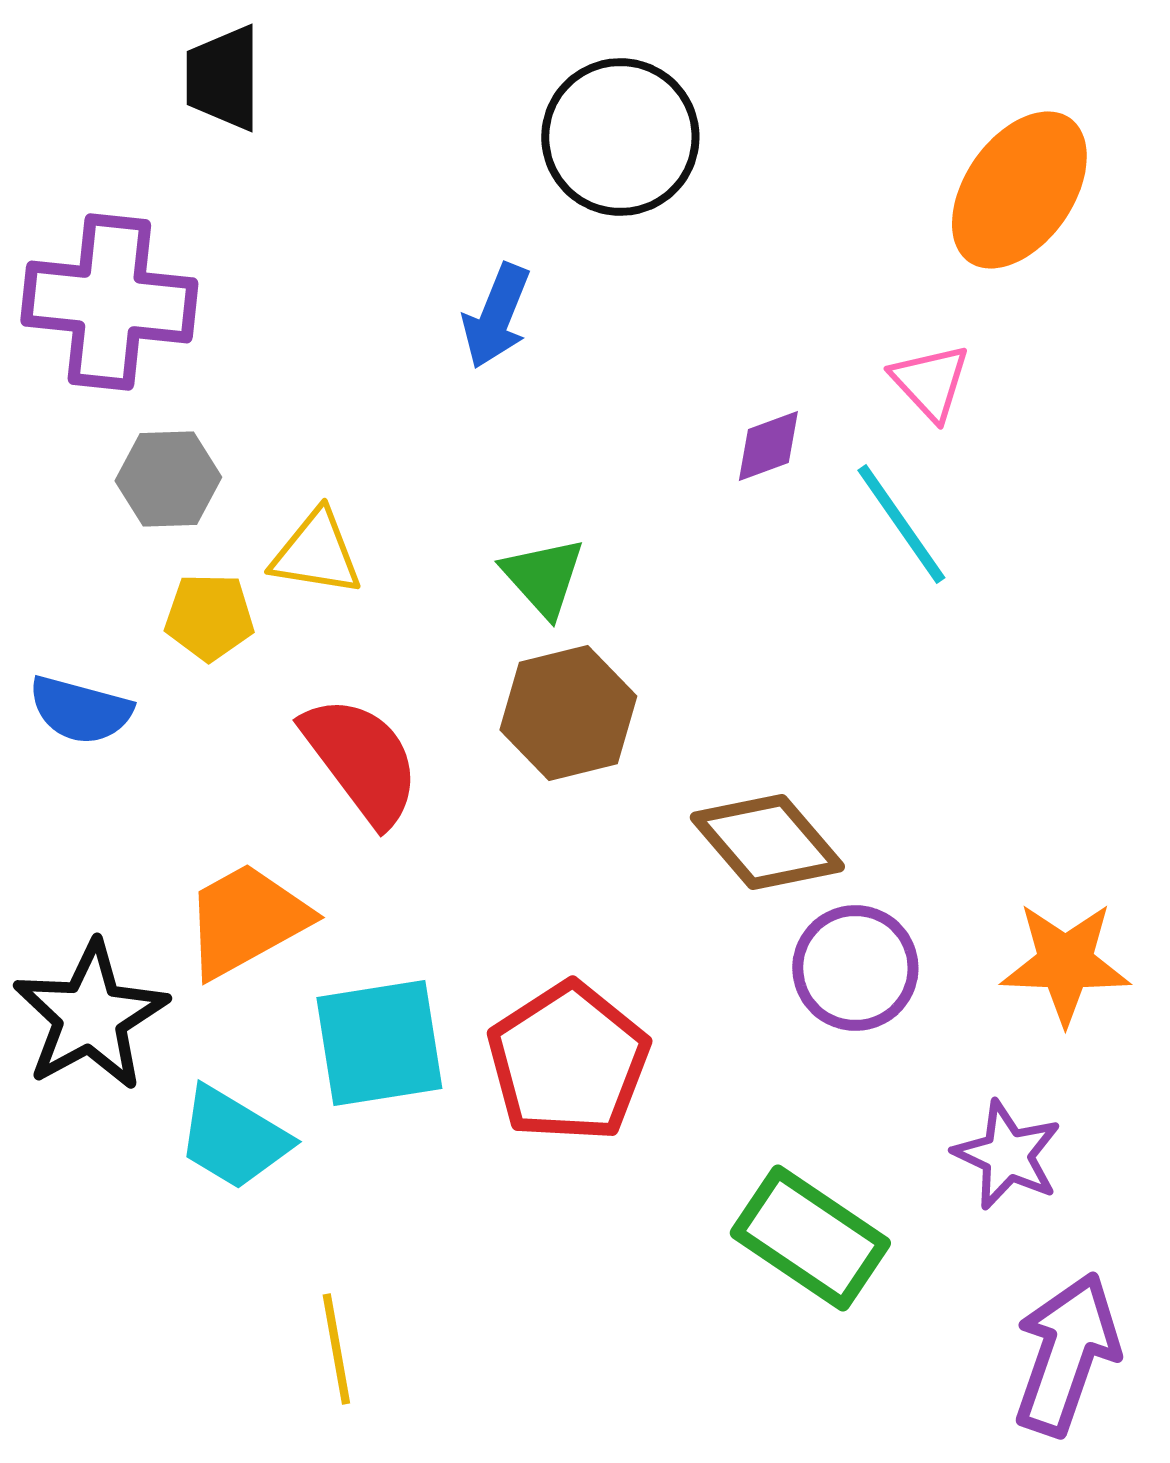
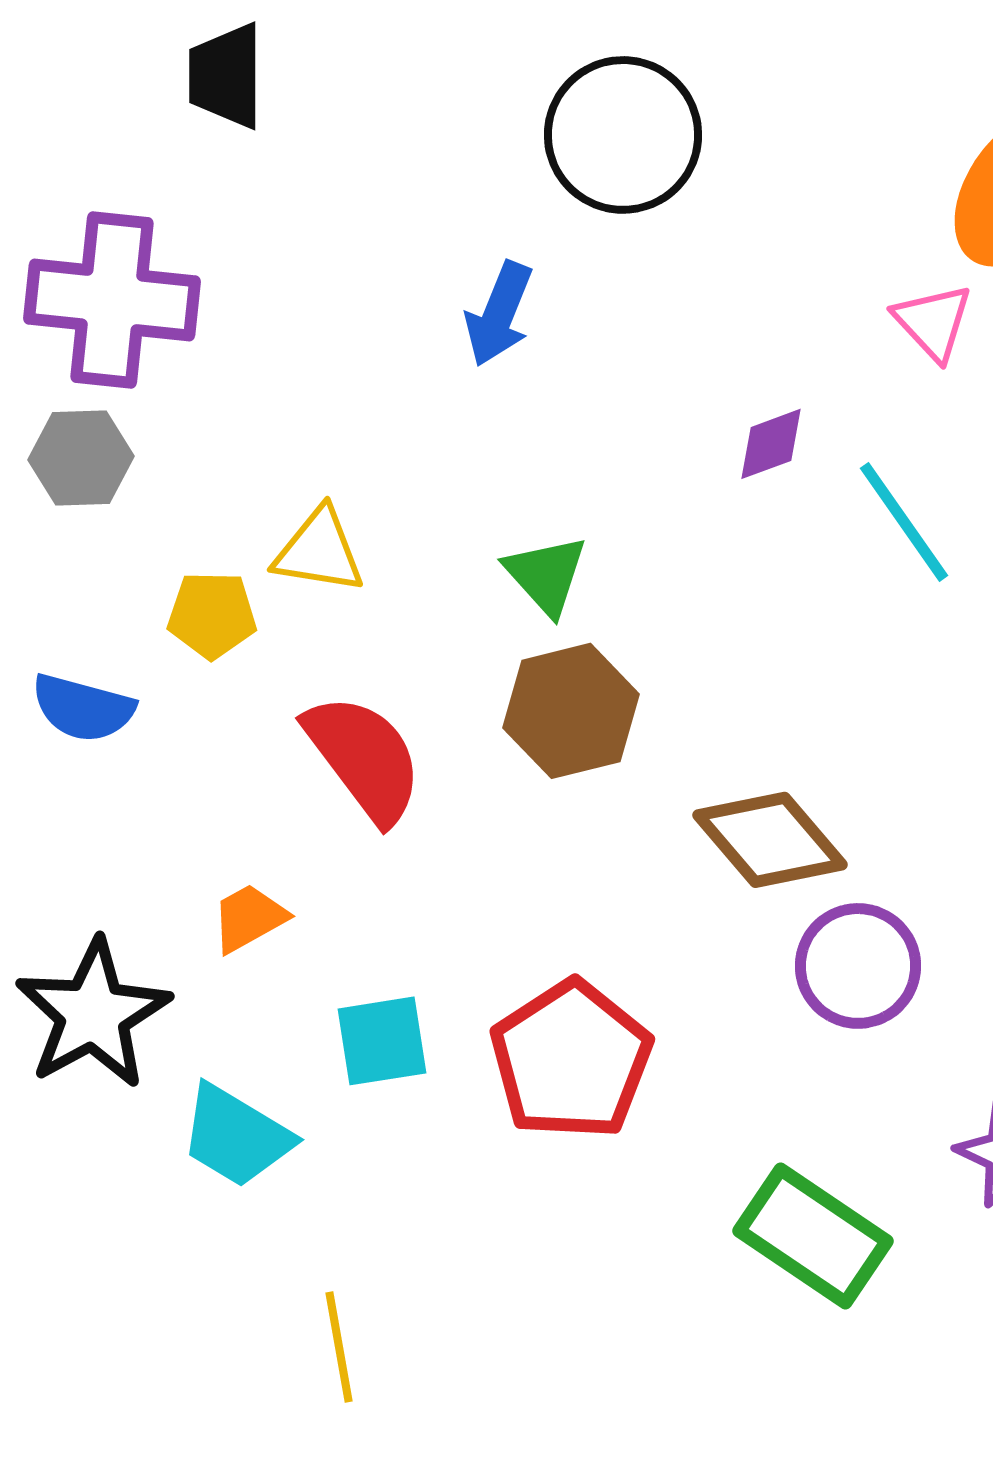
pink triangle: (930, 382) -> (933, 322), moved
gray hexagon: (168, 479) -> (81, 458), moved
orange trapezoid: (246, 920) -> (249, 918), size x0.6
cyan square: (379, 1043) -> (382, 1041), size x0.7

